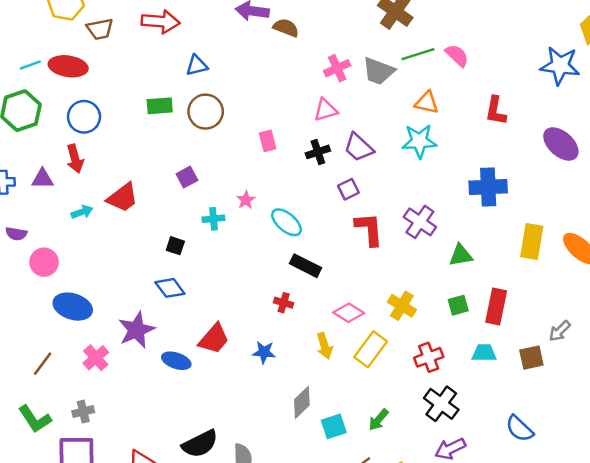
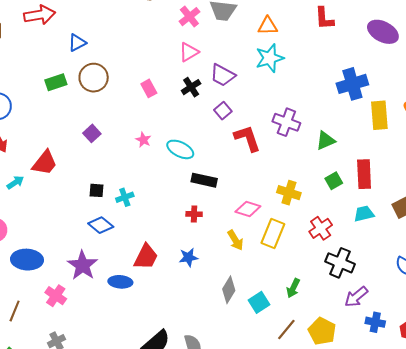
blue cross: (488, 187) -> (352, 84), moved
cyan cross: (213, 219) -> (125, 197), moved

